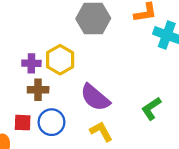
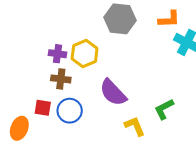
yellow L-shape: (101, 131) -> (135, 126), moved

